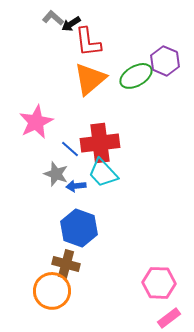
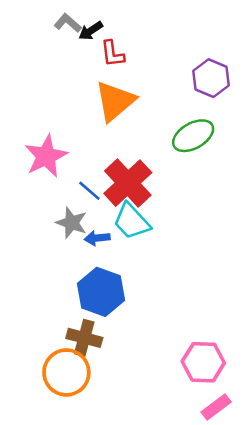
red L-shape: (88, 42) -> (112, 54), size x0.7
green ellipse: (136, 76) -> (193, 136), moved
red cross: (100, 143) -> (128, 183), turned -36

